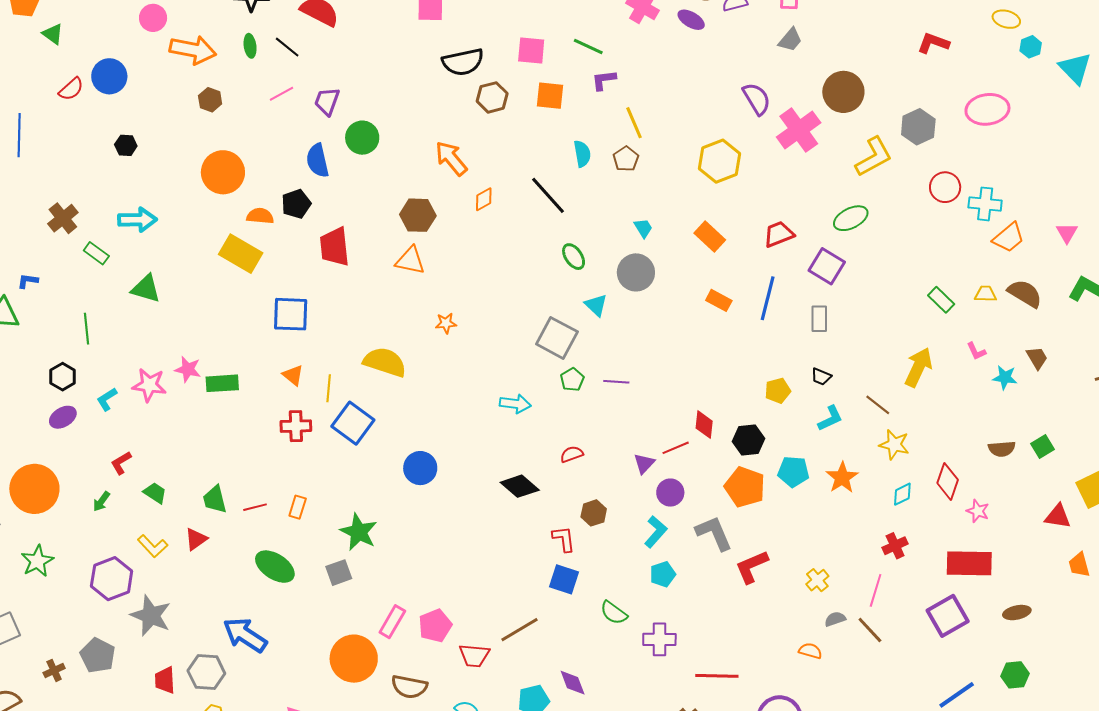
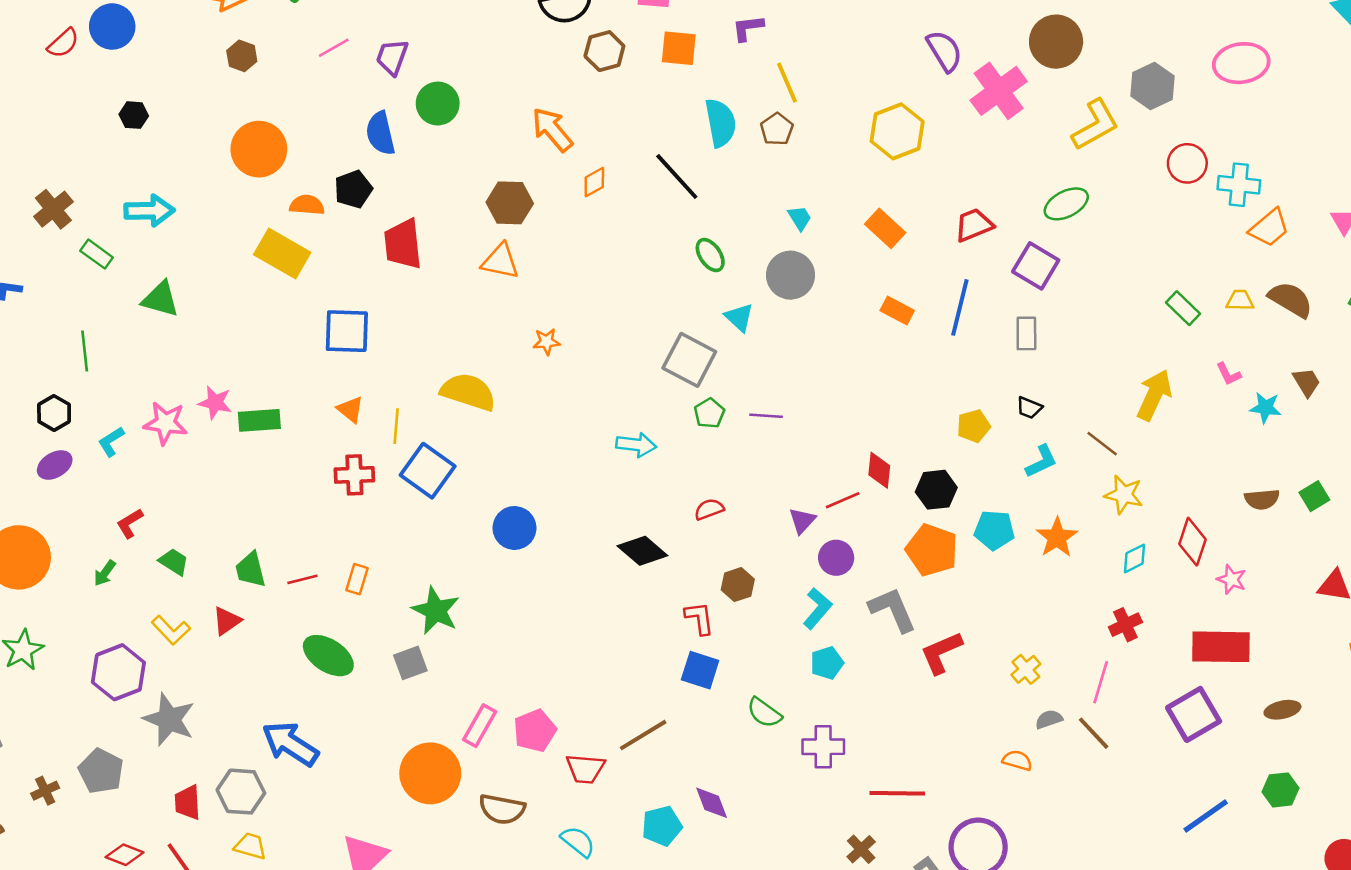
cyan semicircle: (582, 154) -> (721, 123), size x1.4

